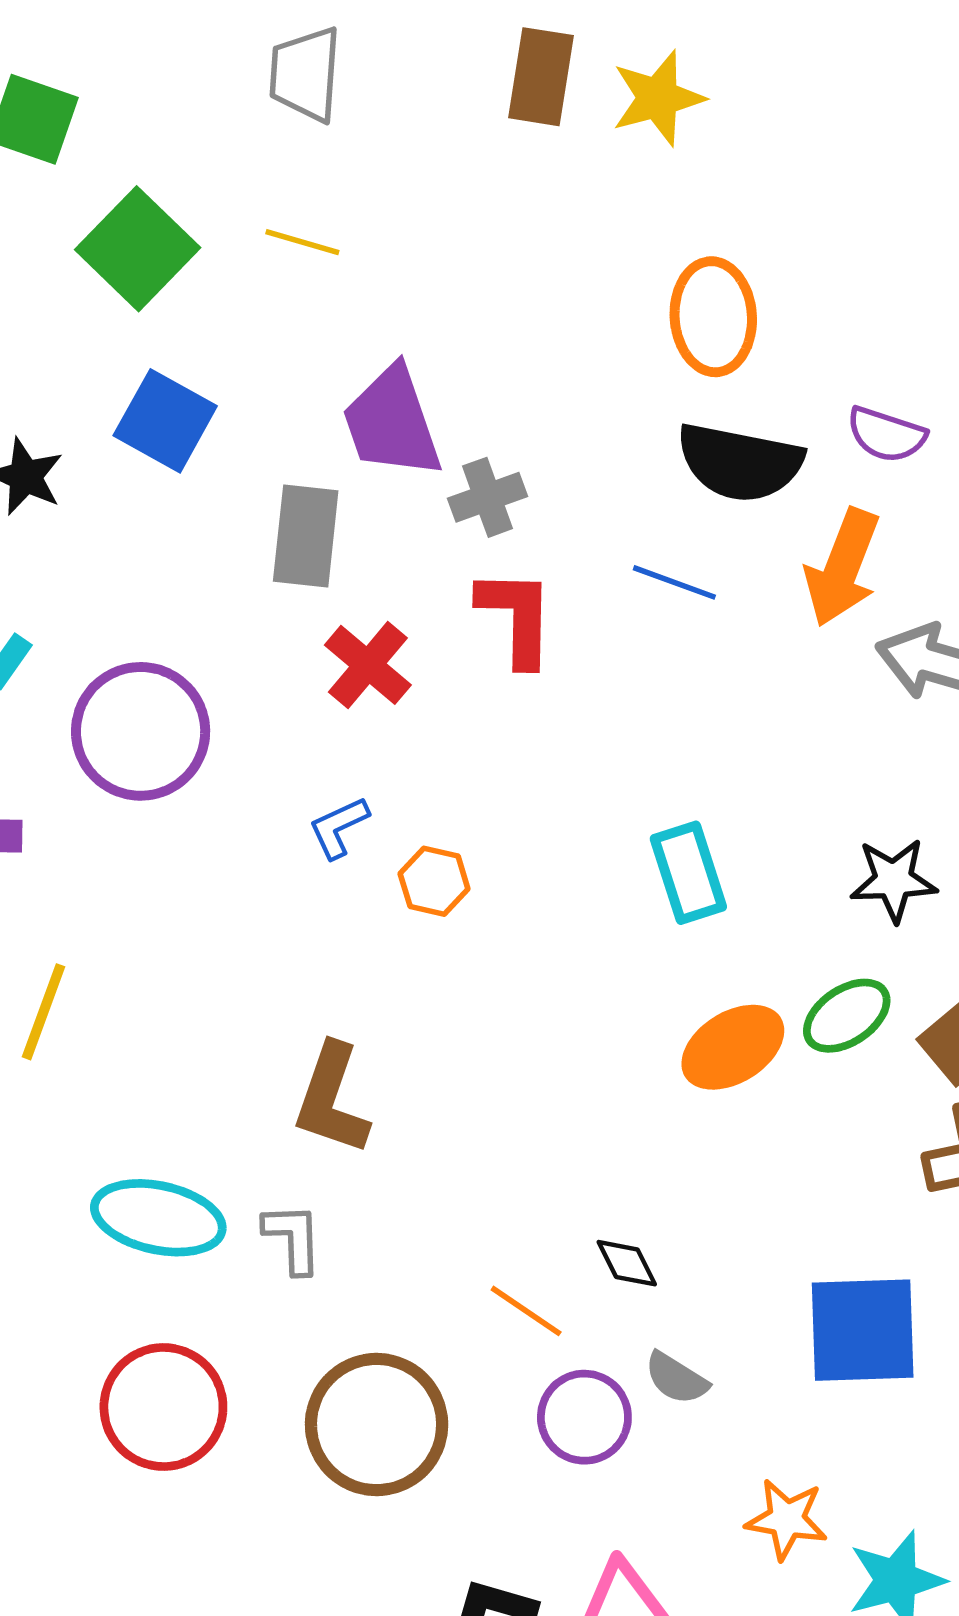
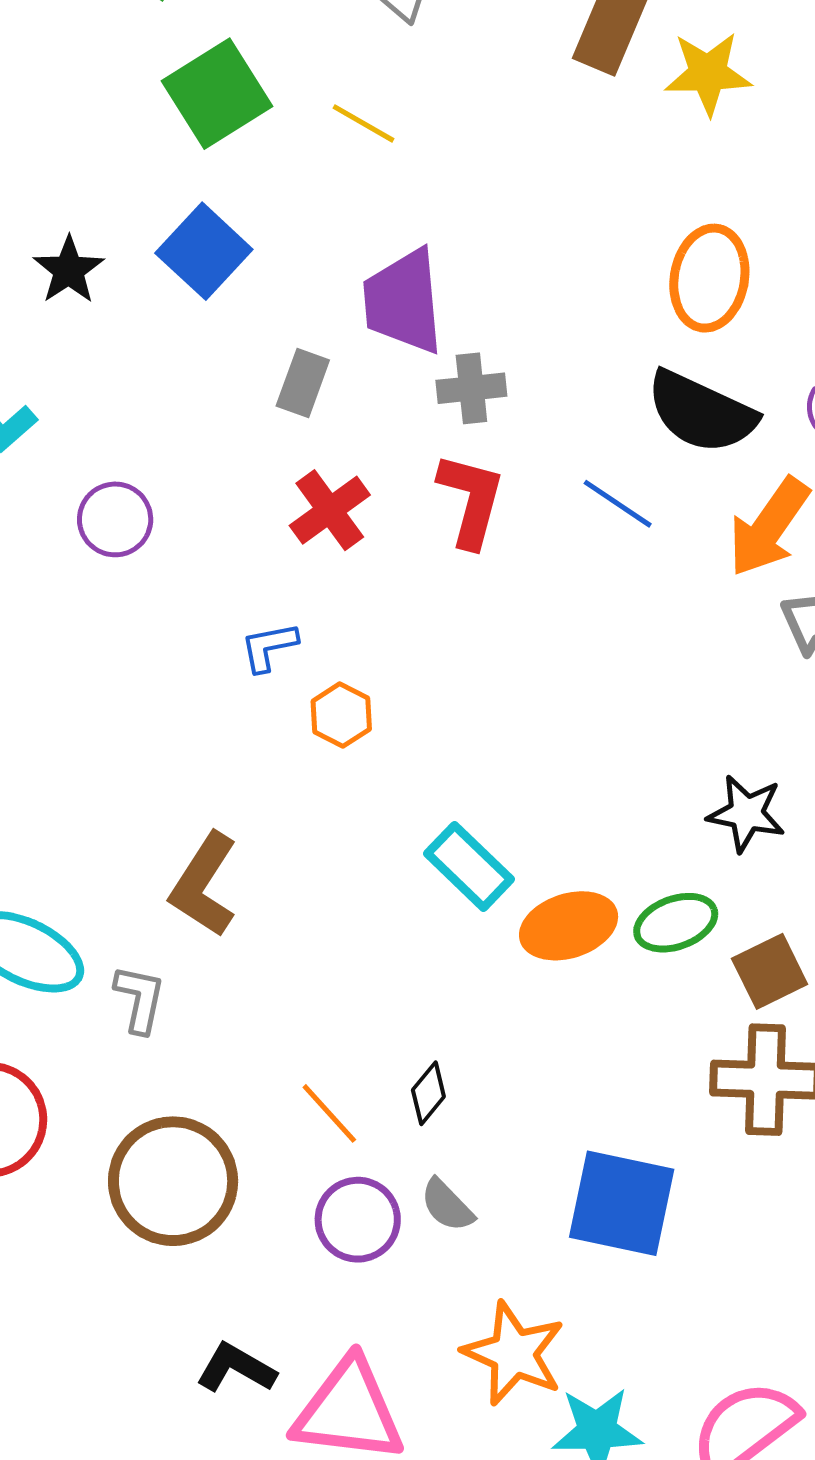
gray rectangle: (306, 536) -> (303, 383), size x0.7
purple circle: (141, 731) -> (115, 519), size x0.6
cyan rectangle: (688, 873) -> (469, 866), moved, turned -42
black diamond: (627, 1263) -> (428, 1093), turned 52
orange star: (787, 1519) -> (514, 1353), size x1.4

